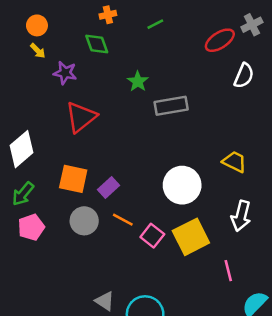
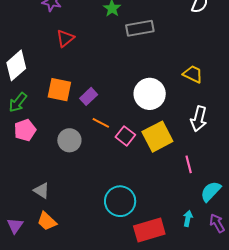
red triangle: (81, 117) -> (65, 38), size x0.7
gray circle: (84, 221) -> (69, 140), moved
gray triangle: (105, 301) -> (42, 190), moved

